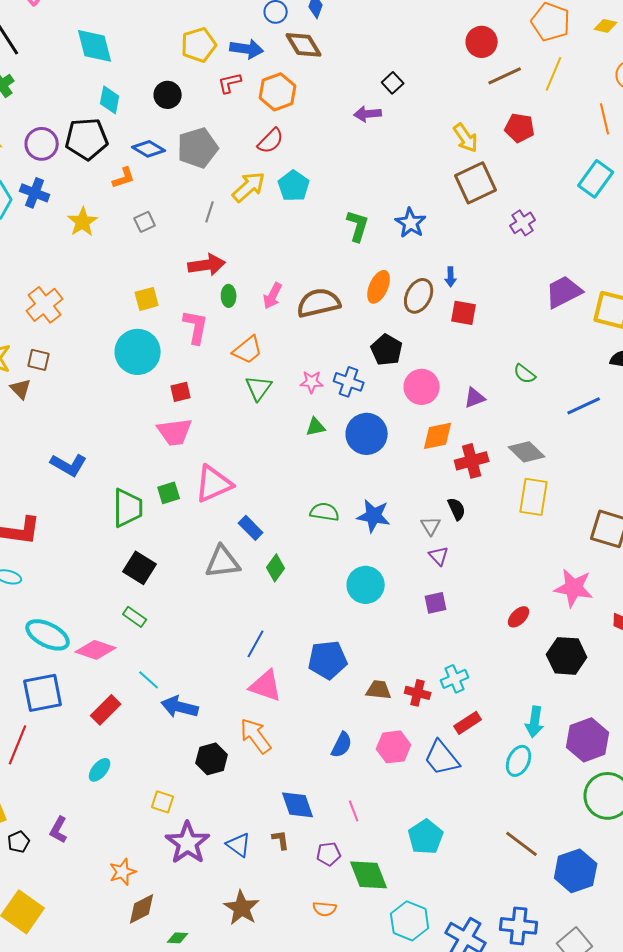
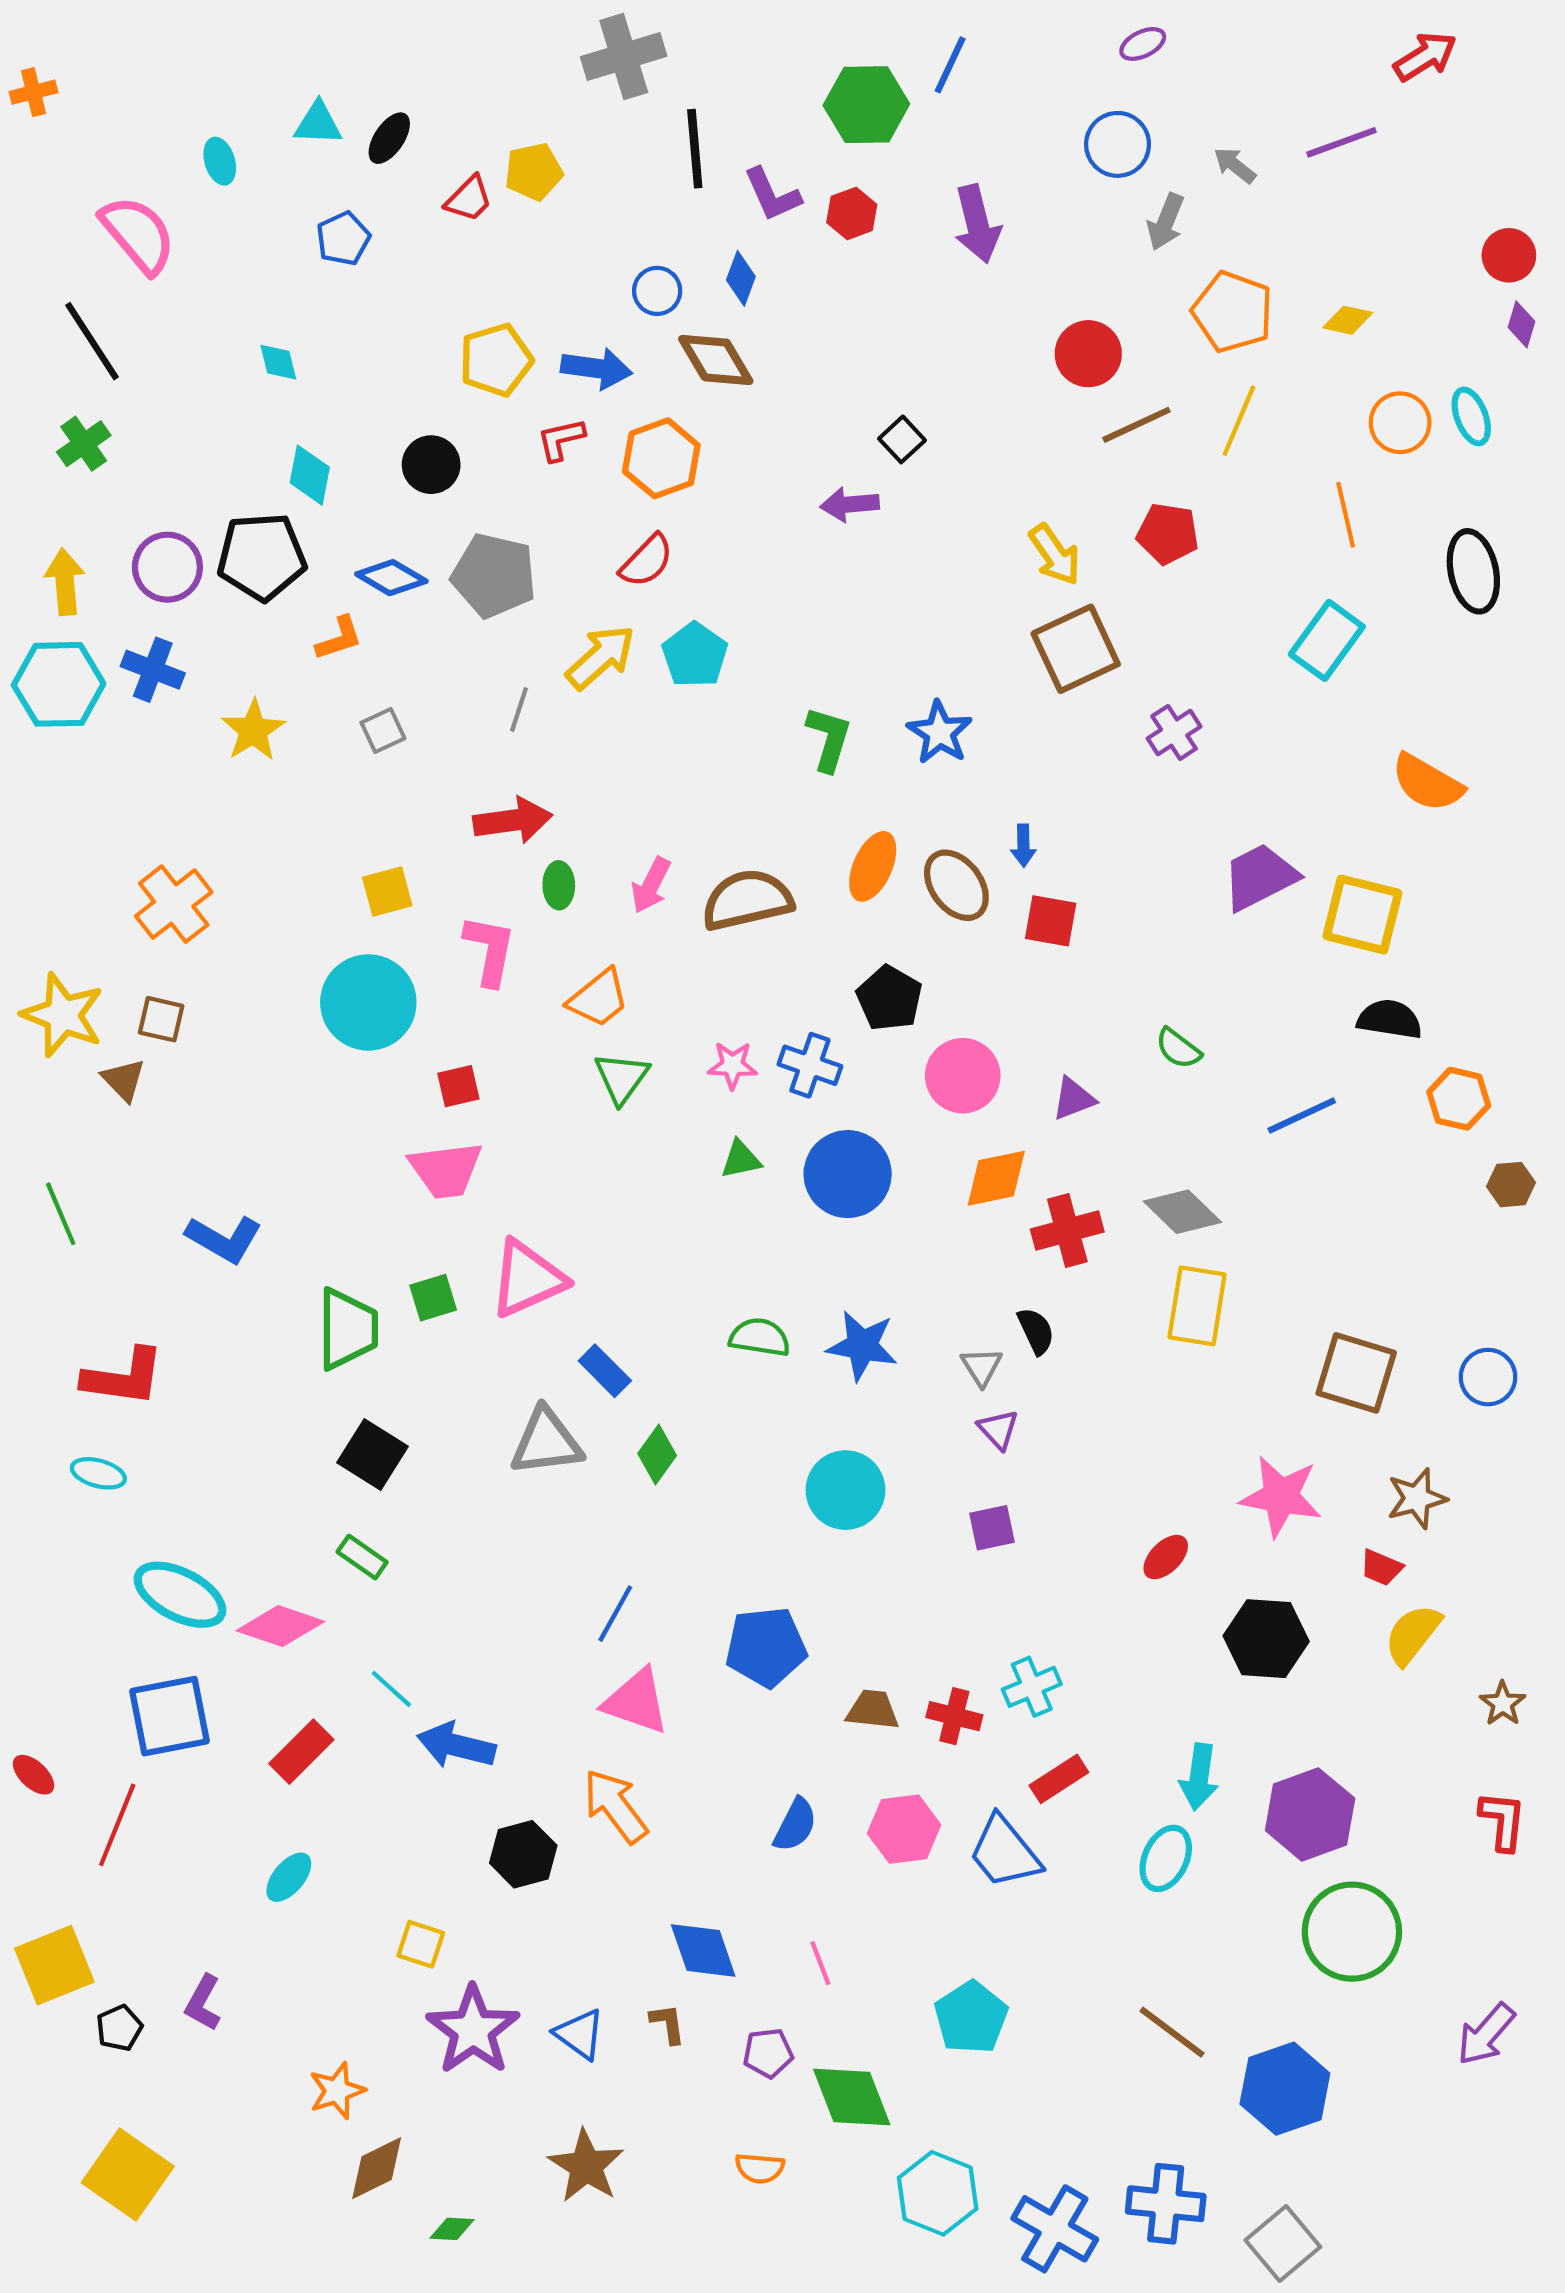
cyan diamond: (95, 46) -> (278, 362), size x0.5
gray pentagon: (198, 148) -> (494, 576), turned 30
brown ellipse: (419, 296) -> (956, 885), turned -64

